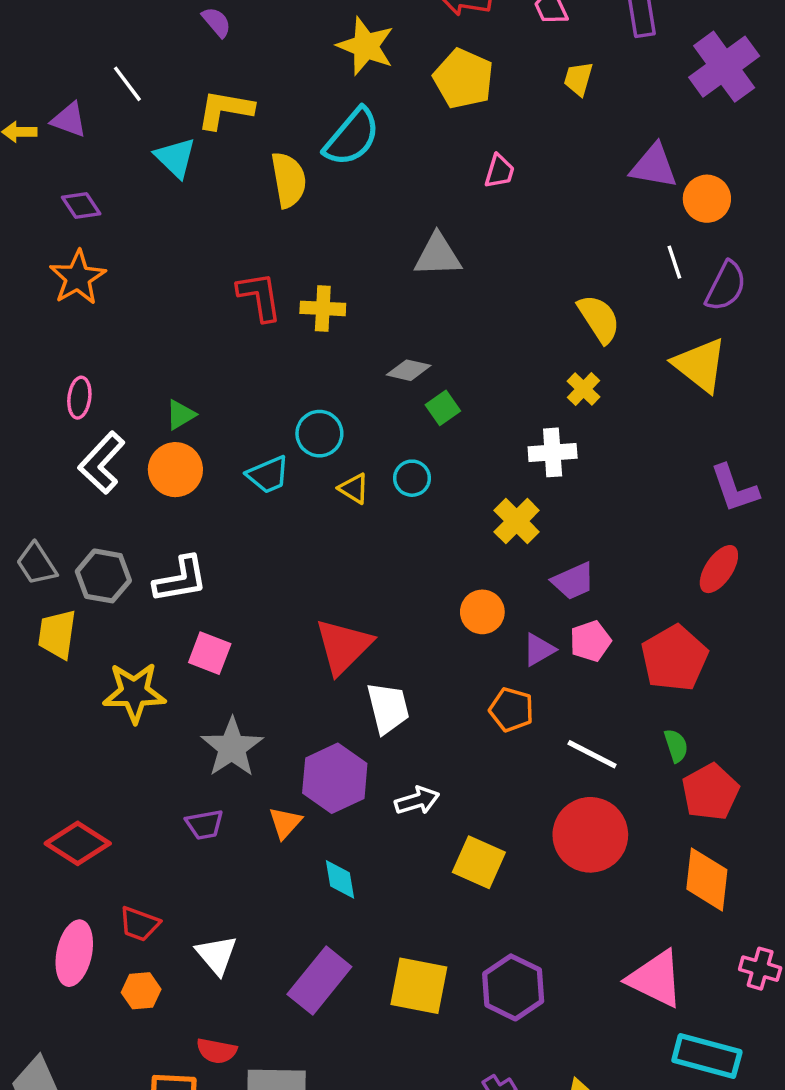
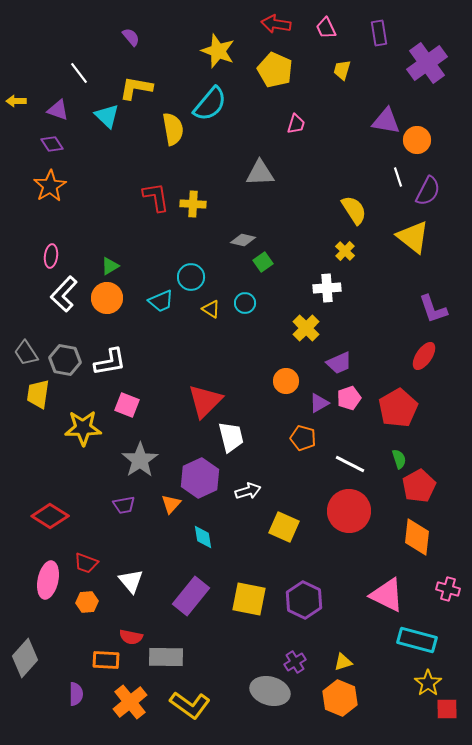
purple triangle: (69, 120) -> (58, 110), moved

